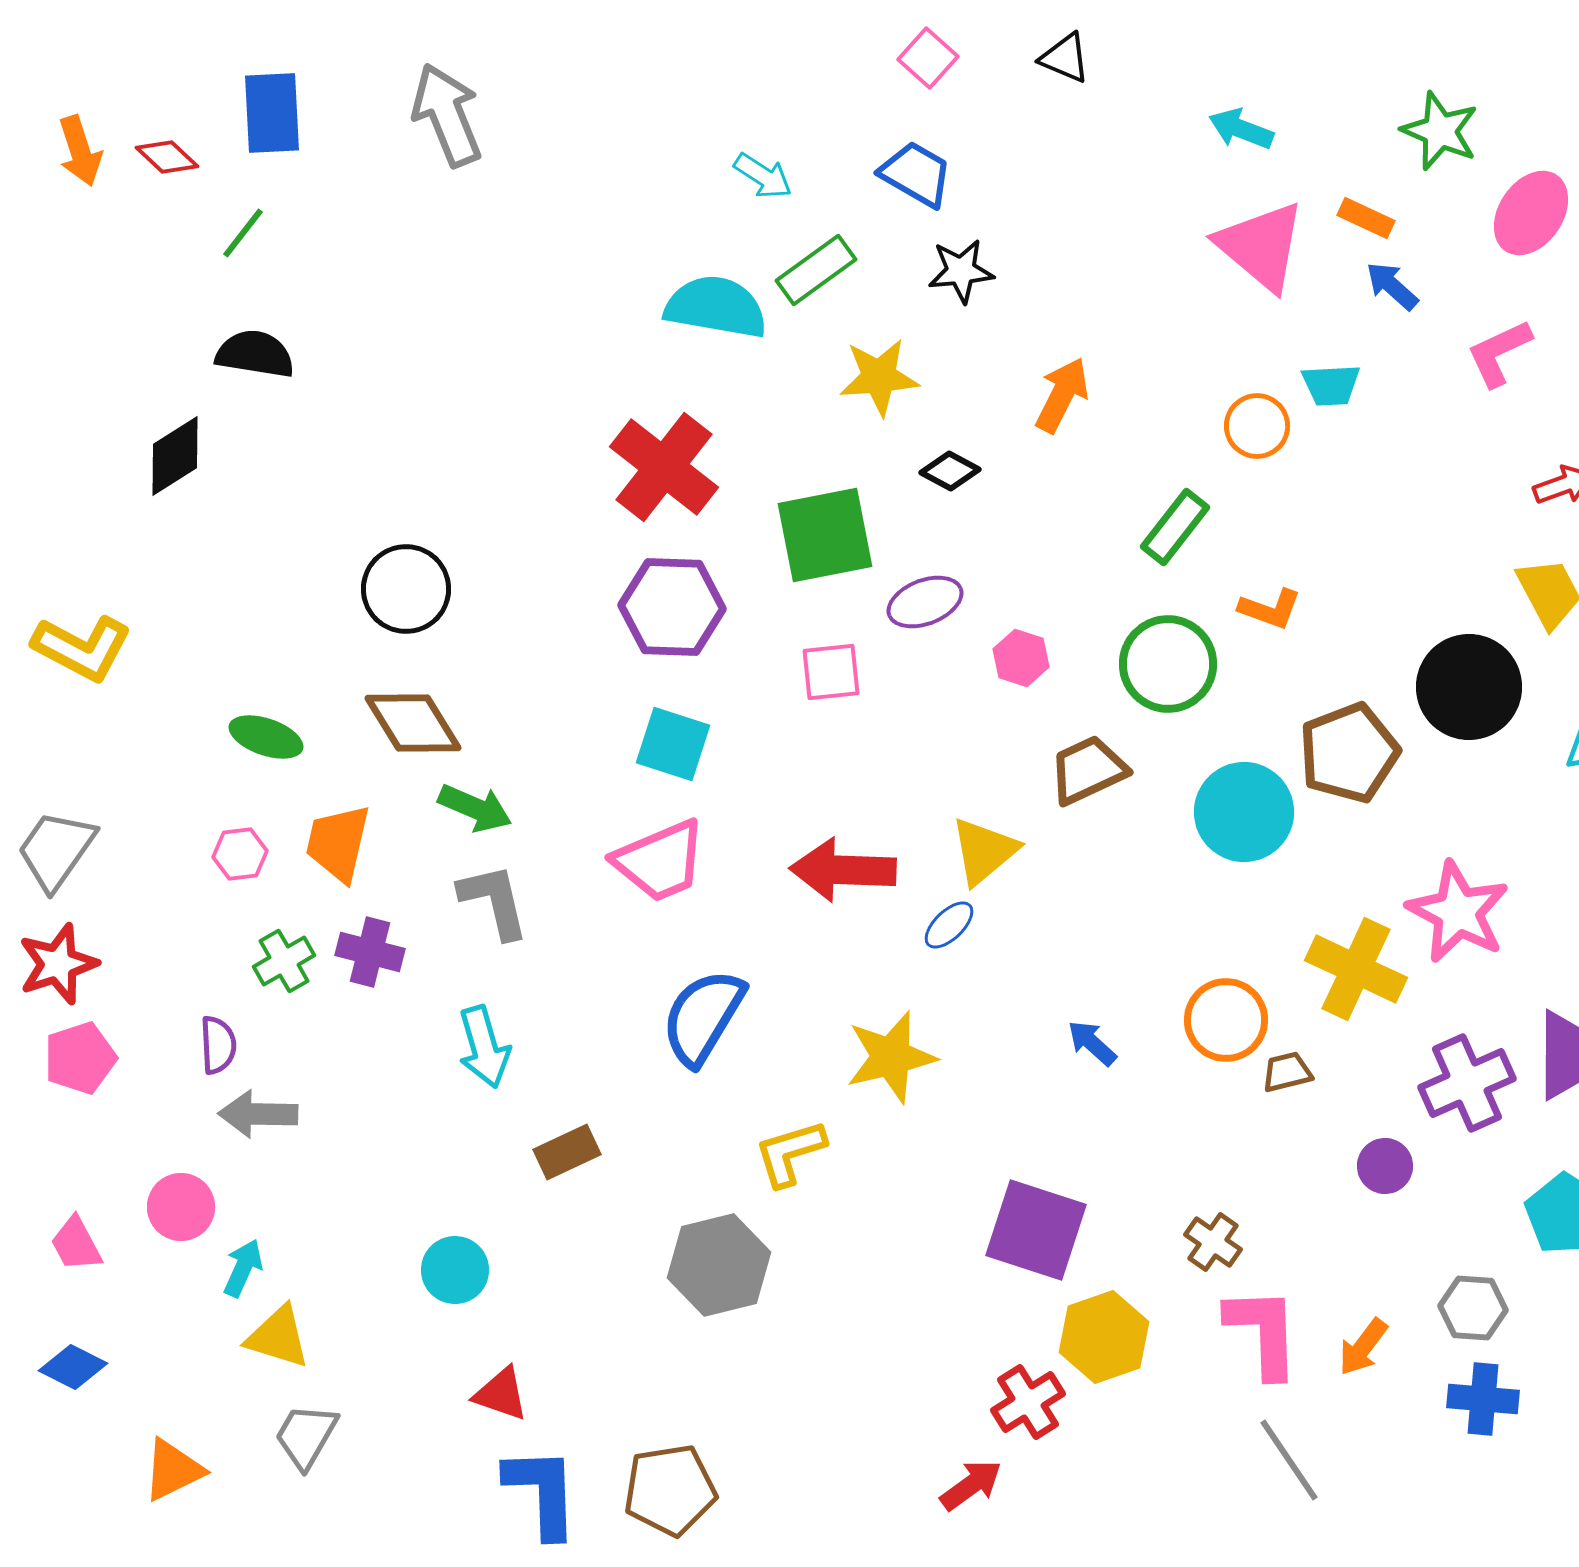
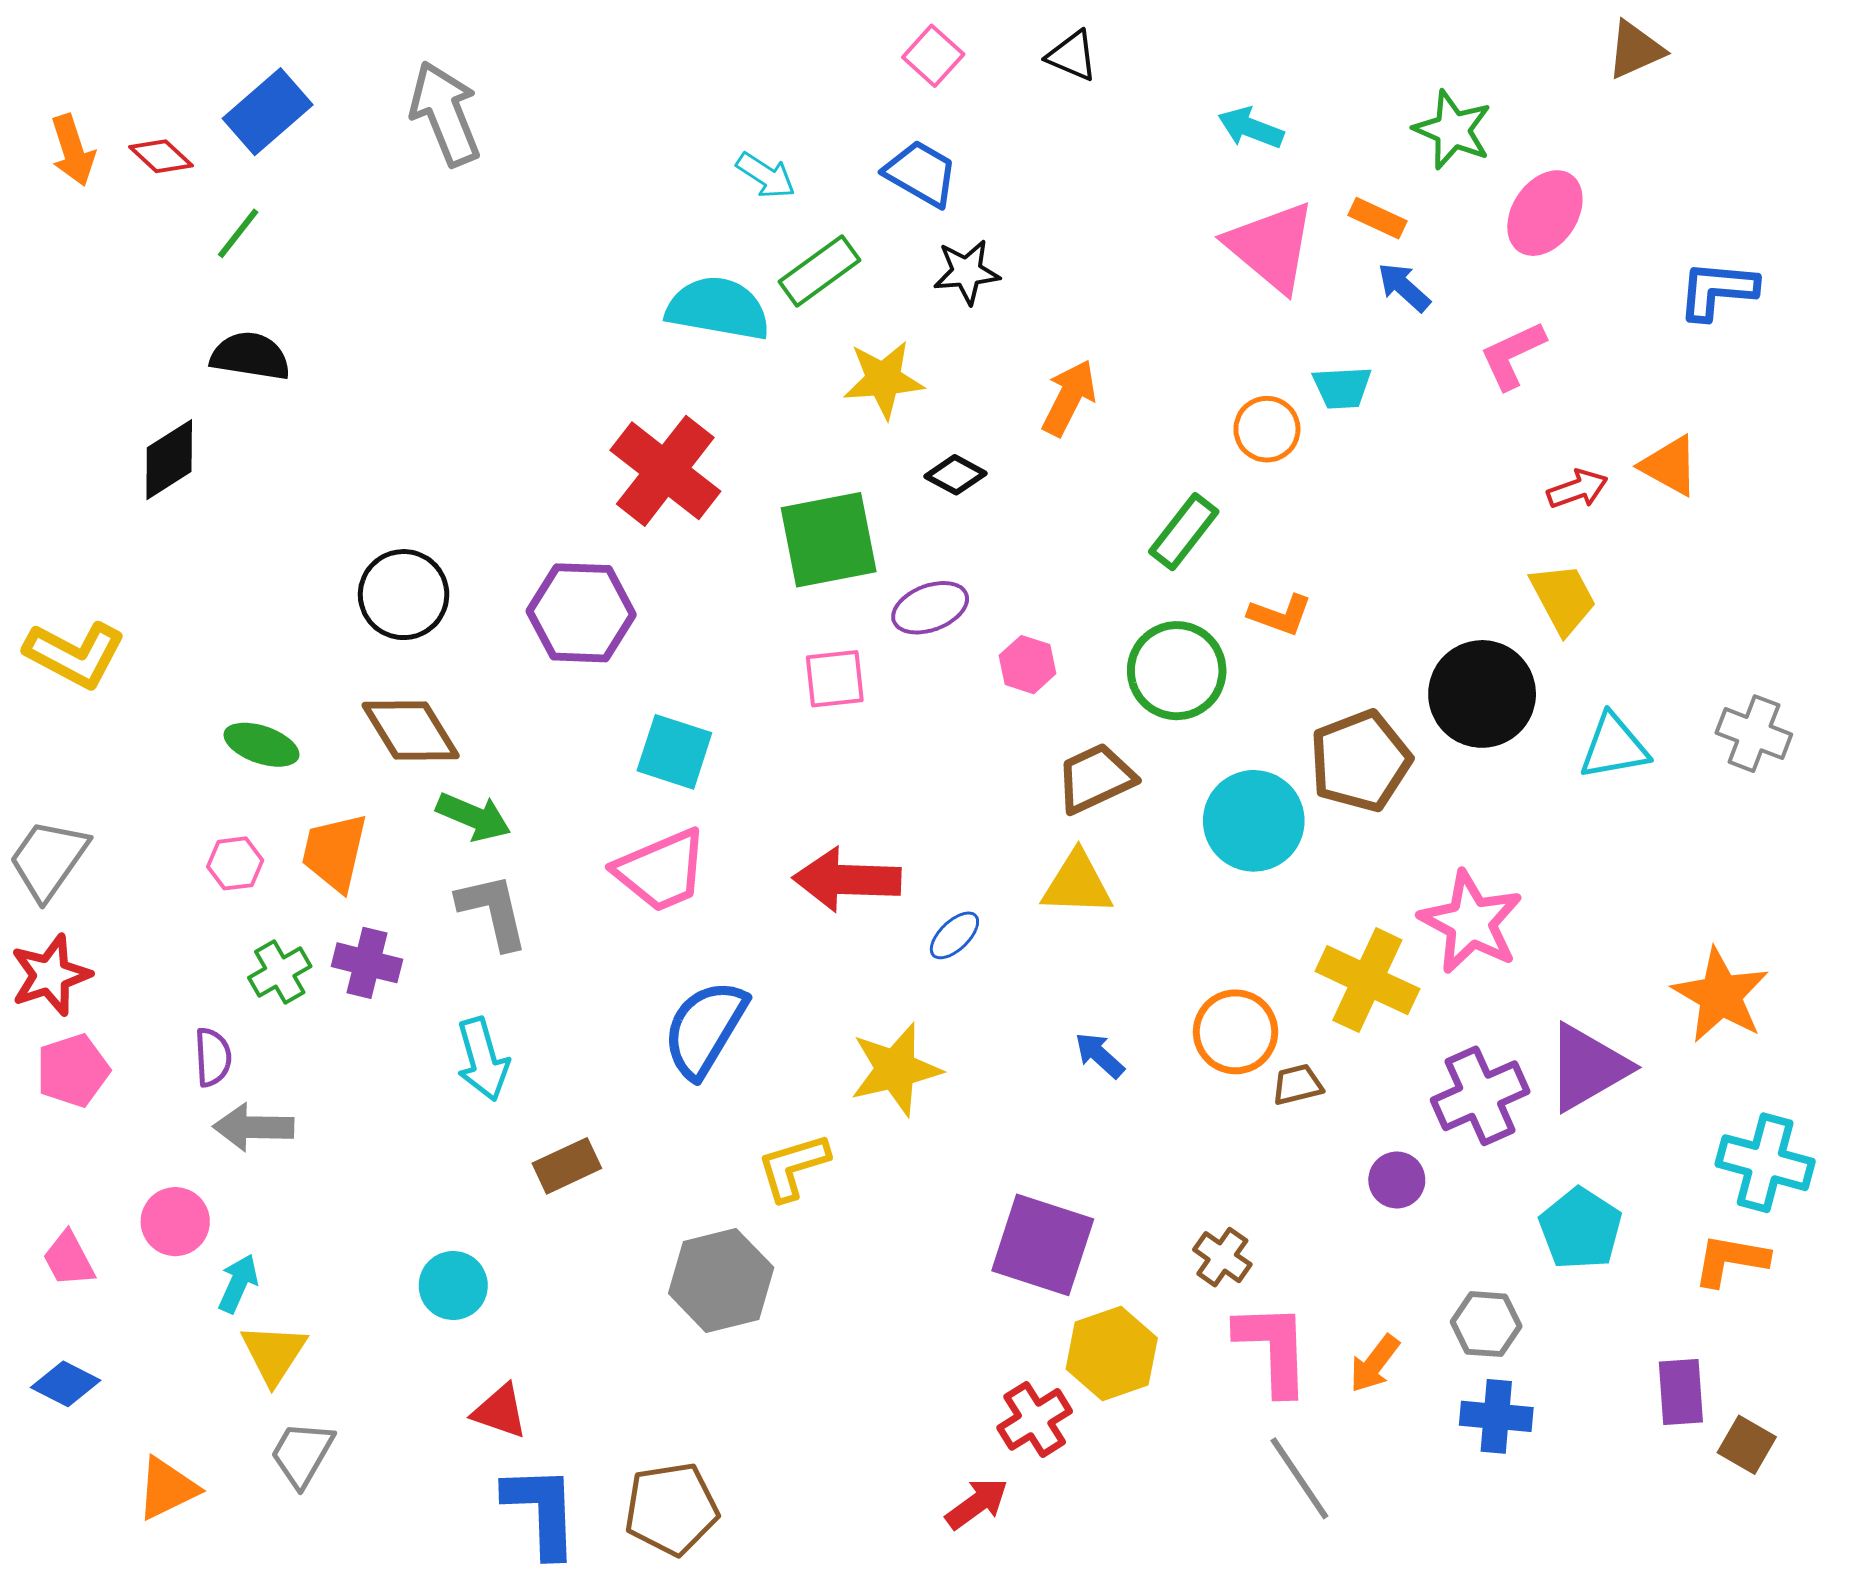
blue rectangle: (272, 113) -> (268, 112), turned 52
purple hexagon: (672, 607) -> (581, 613), moved
yellow triangle: (984, 851) -> (1077, 884), moved, turned 42
yellow triangle: (278, 1337) -> (274, 1353), turned 46

